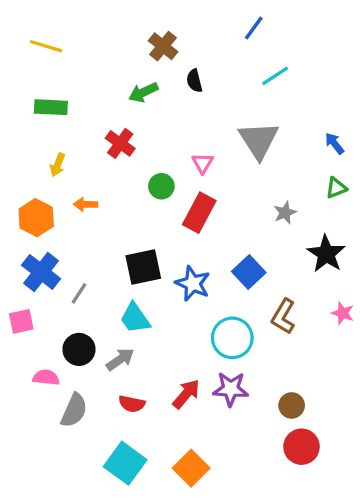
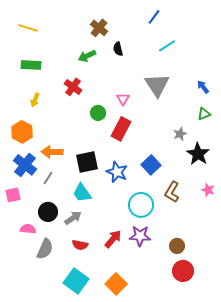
orange arrow: (86, 204) -> (52, 152), moved, size x1.5
gray star: (285, 213) -> (180, 134), moved

